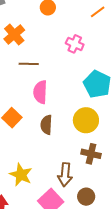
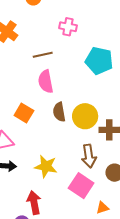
brown line: (29, 64) -> (43, 55), moved
yellow circle: (86, 120) -> (85, 116), moved

